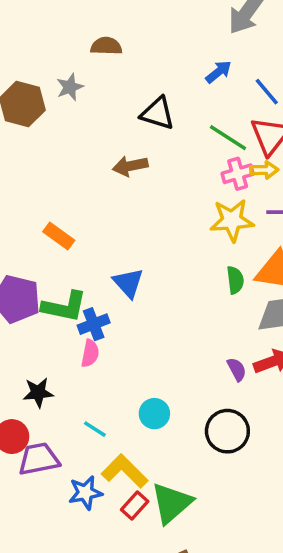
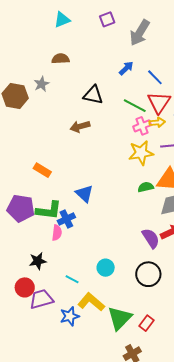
green semicircle: (235, 280) -> (146, 187), turned -91
pink semicircle: (90, 353) -> (57, 233), moved
purple semicircle: (237, 369) -> (151, 238), size x1.5
red rectangle: (135, 506) -> (146, 323), moved

